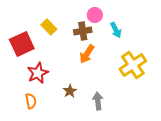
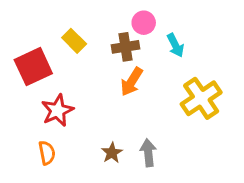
brown star: (70, 91) -> (112, 153), moved

